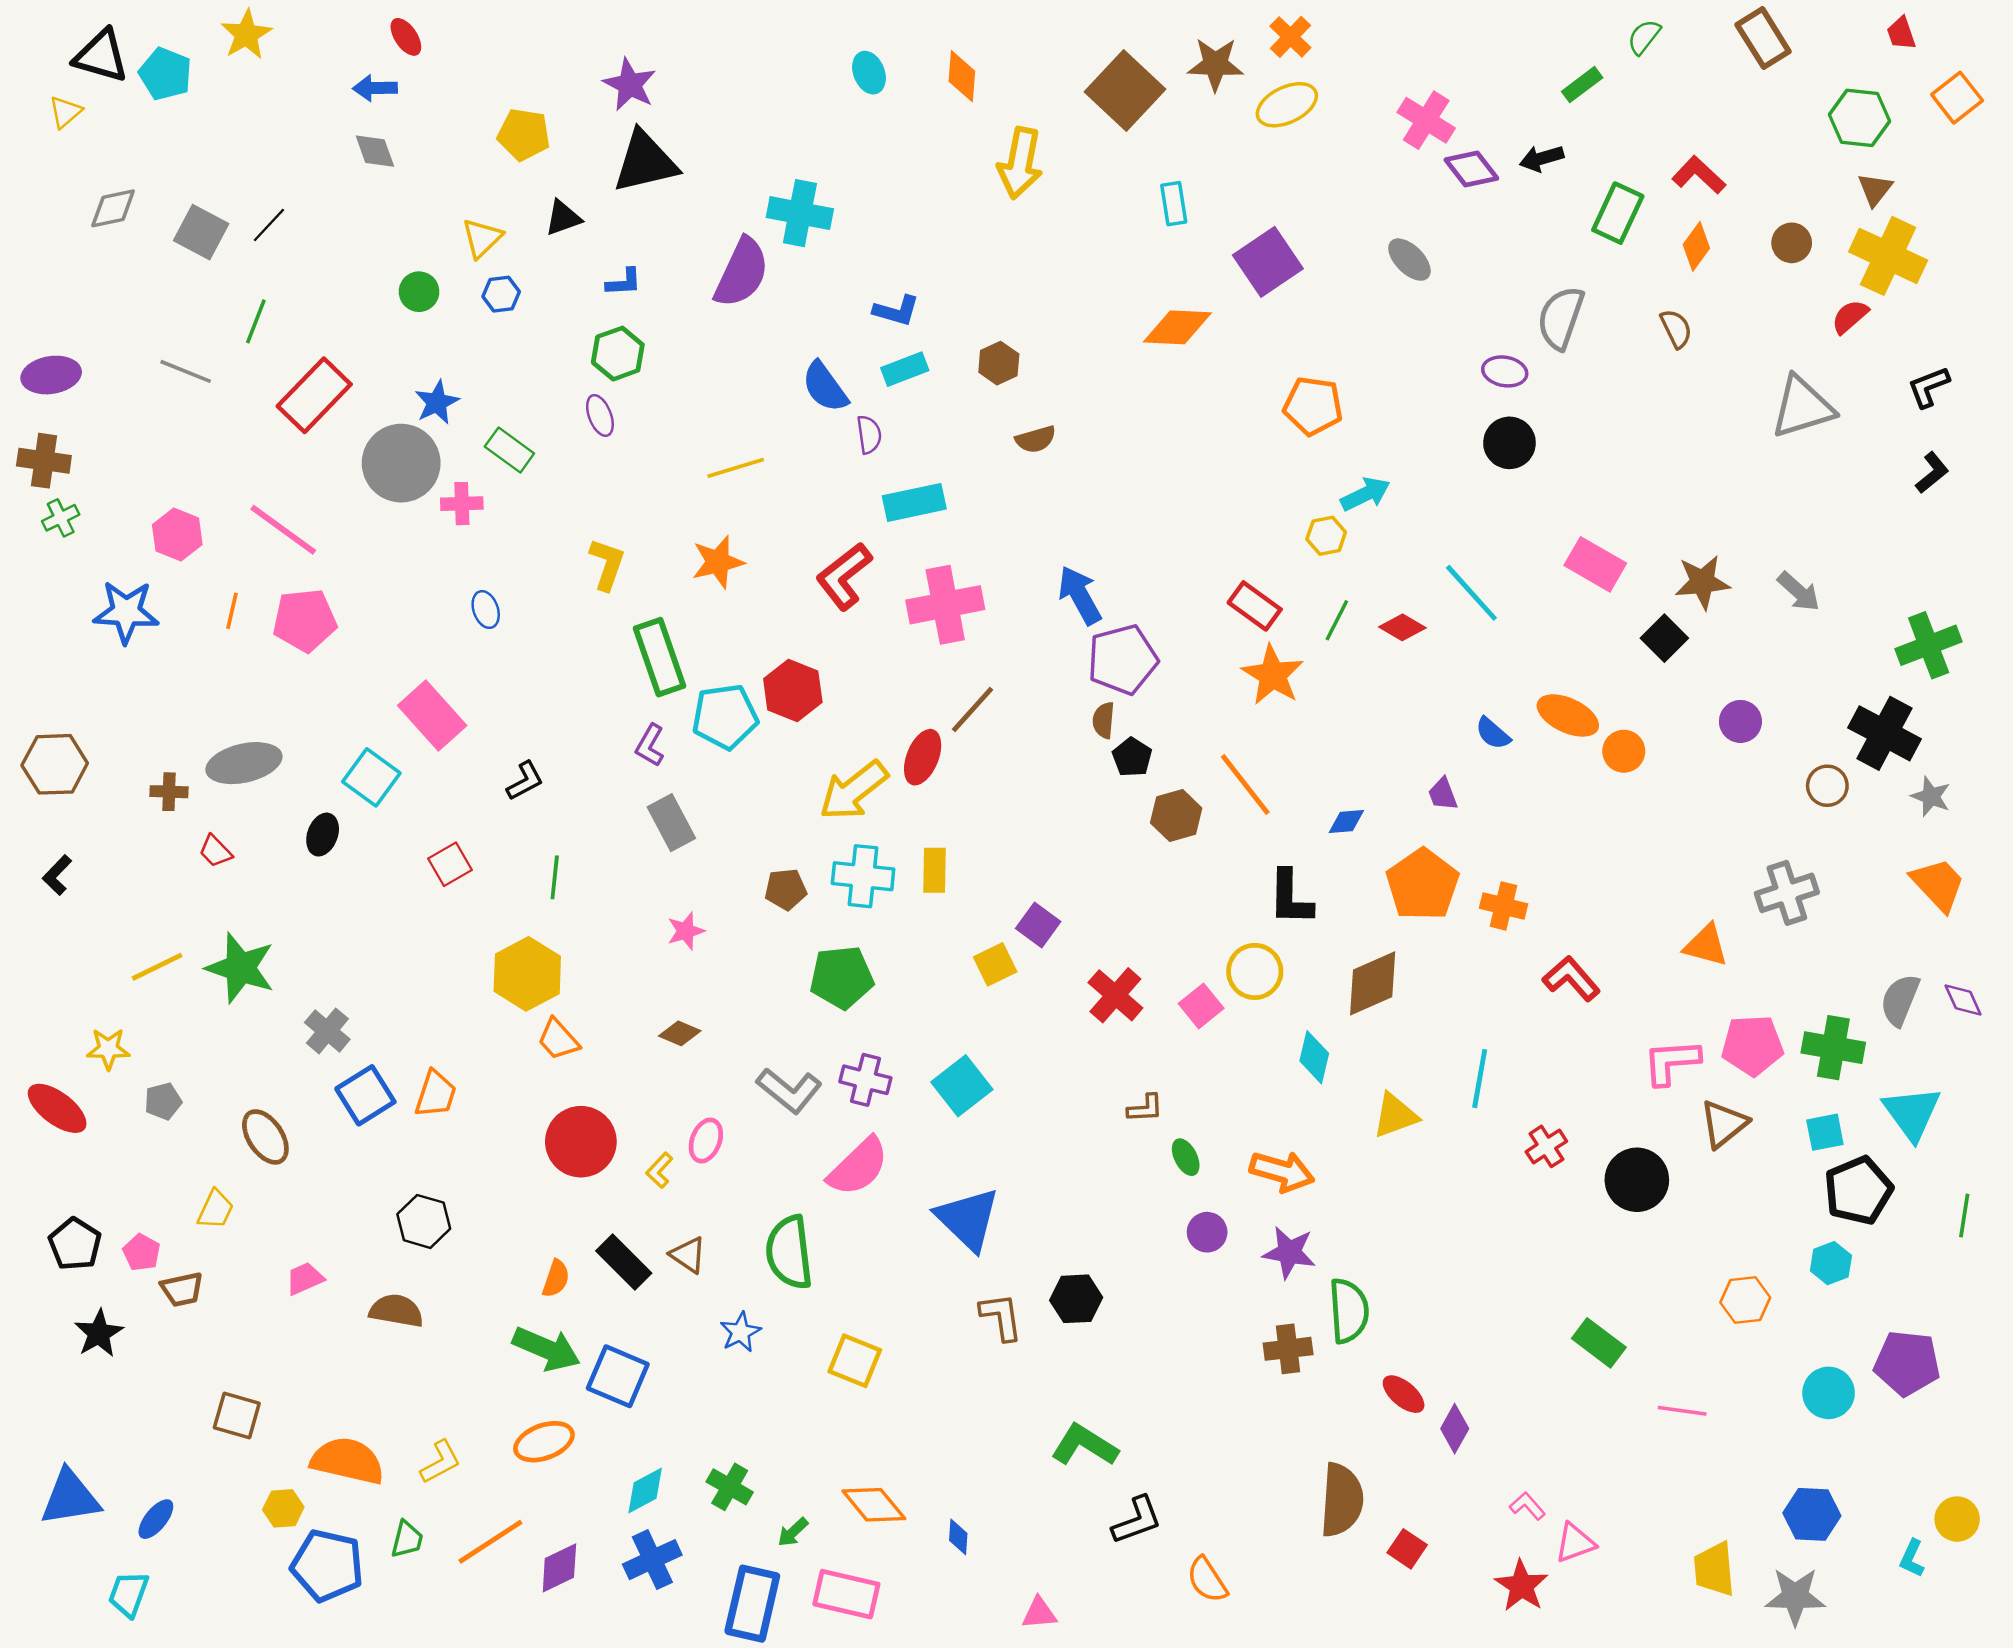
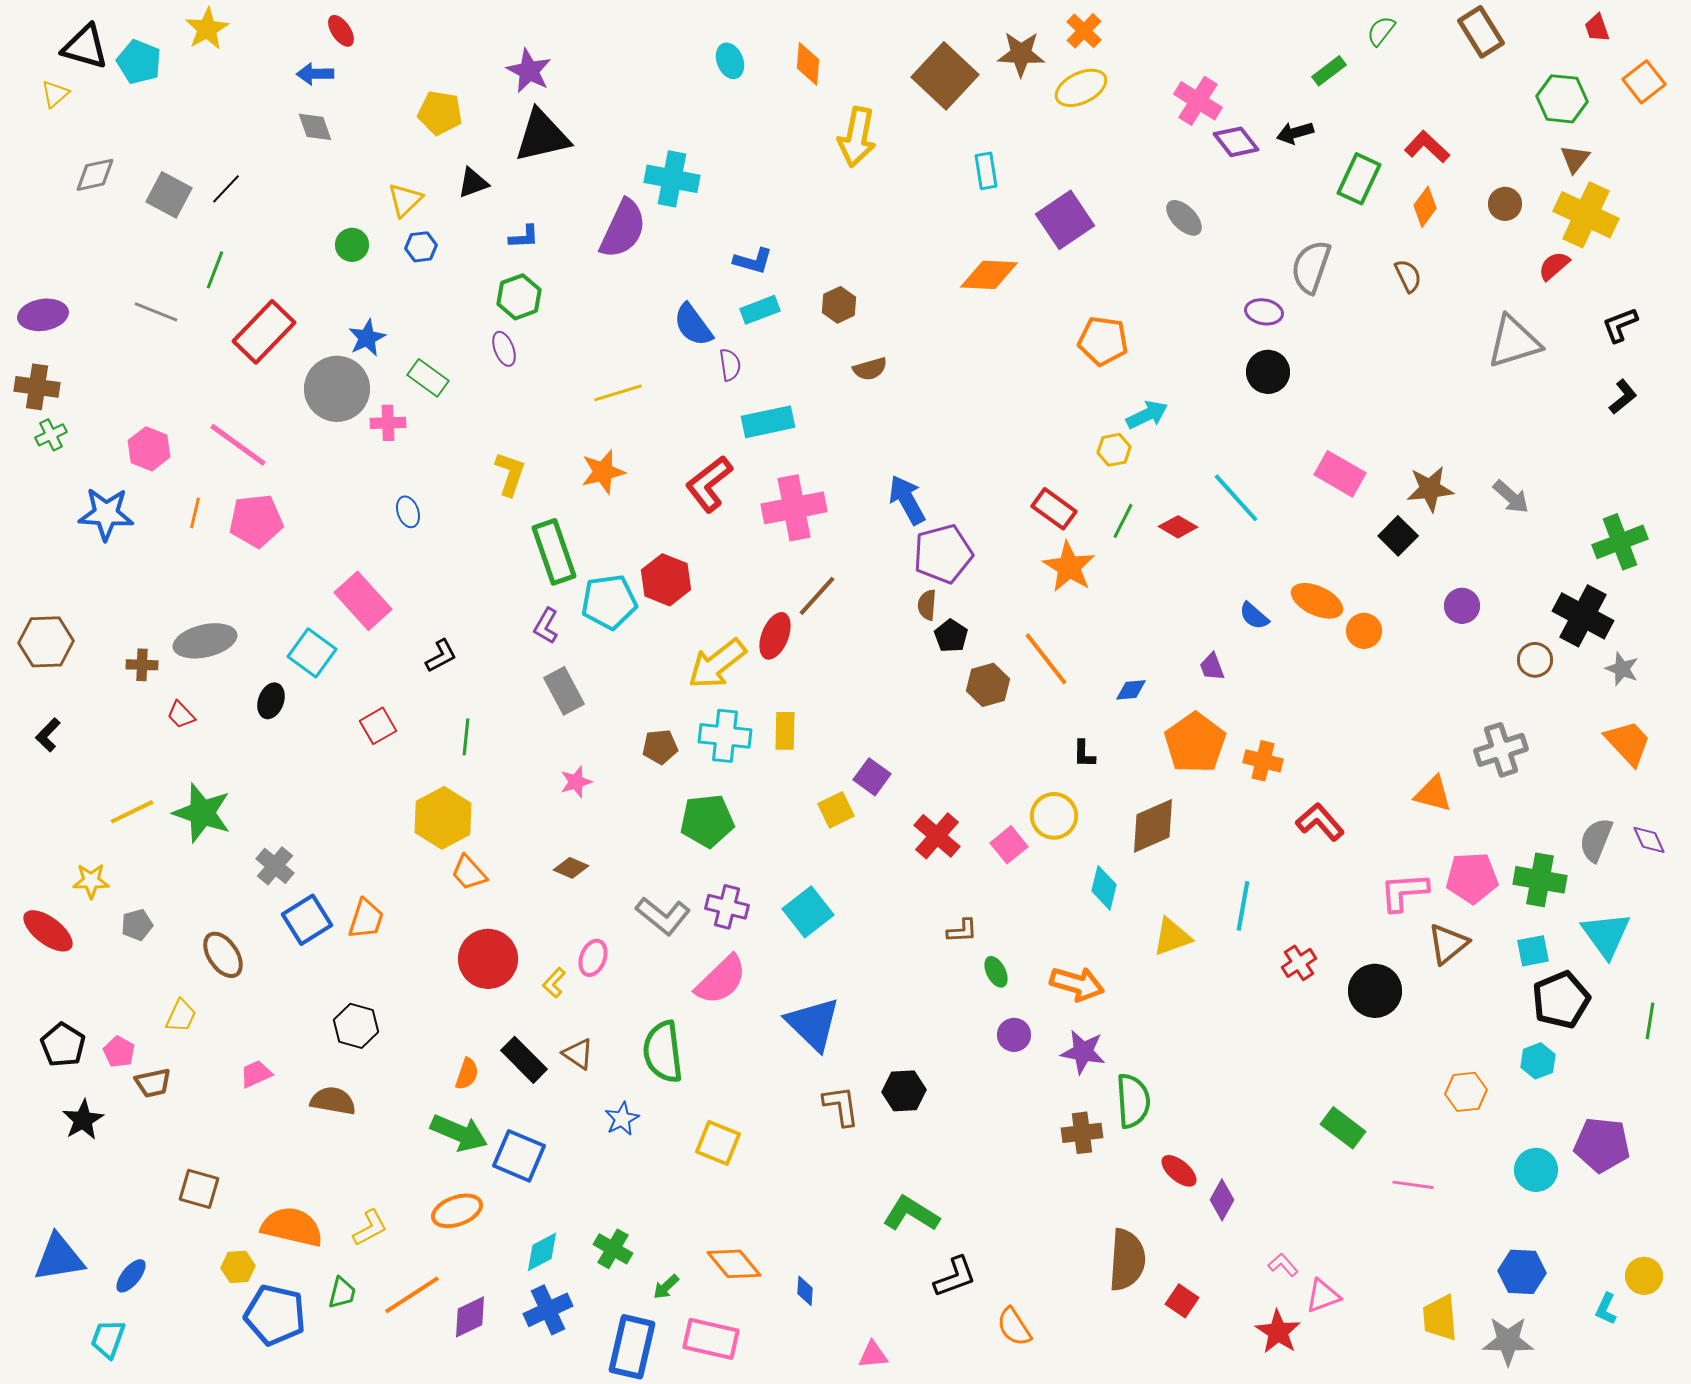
black L-shape: (1290, 898) -> (1084, 754), size x0.6

